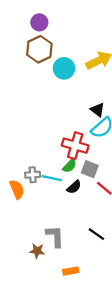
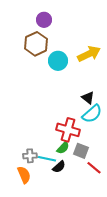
purple circle: (39, 22) -> (44, 20), moved
black semicircle: (74, 187) -> (59, 167), moved
orange semicircle: (17, 189) -> (24, 175), moved

